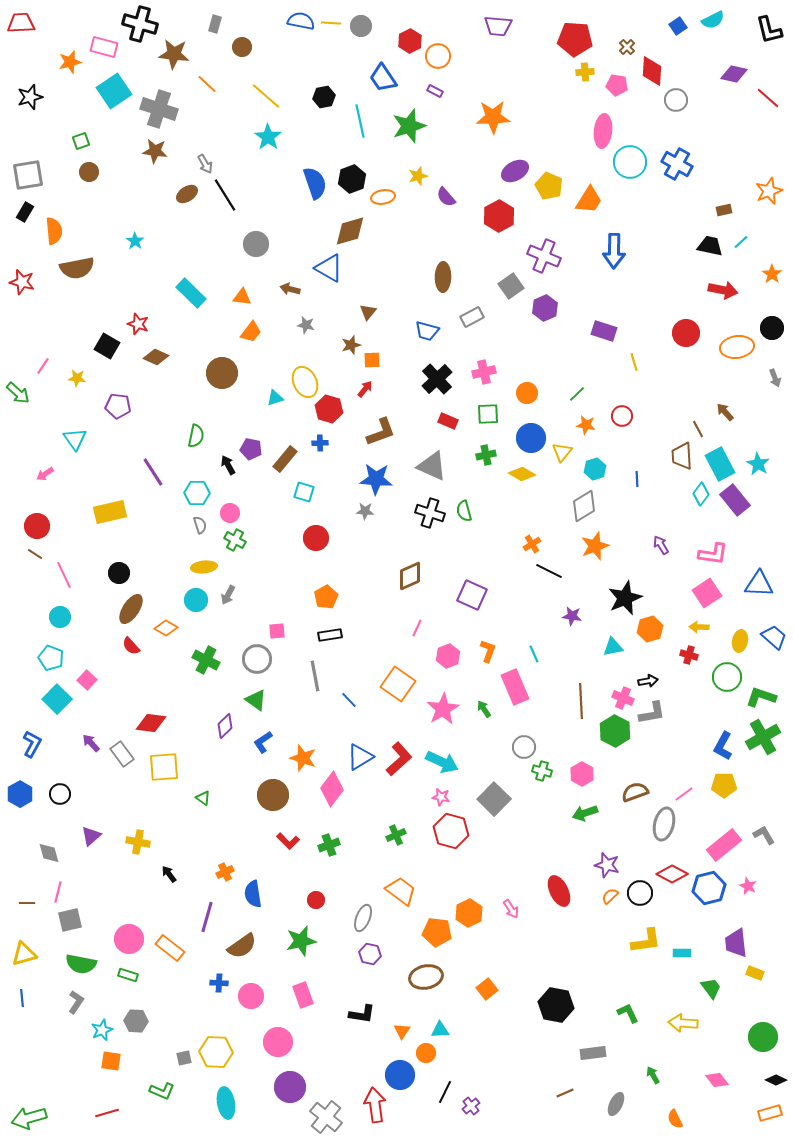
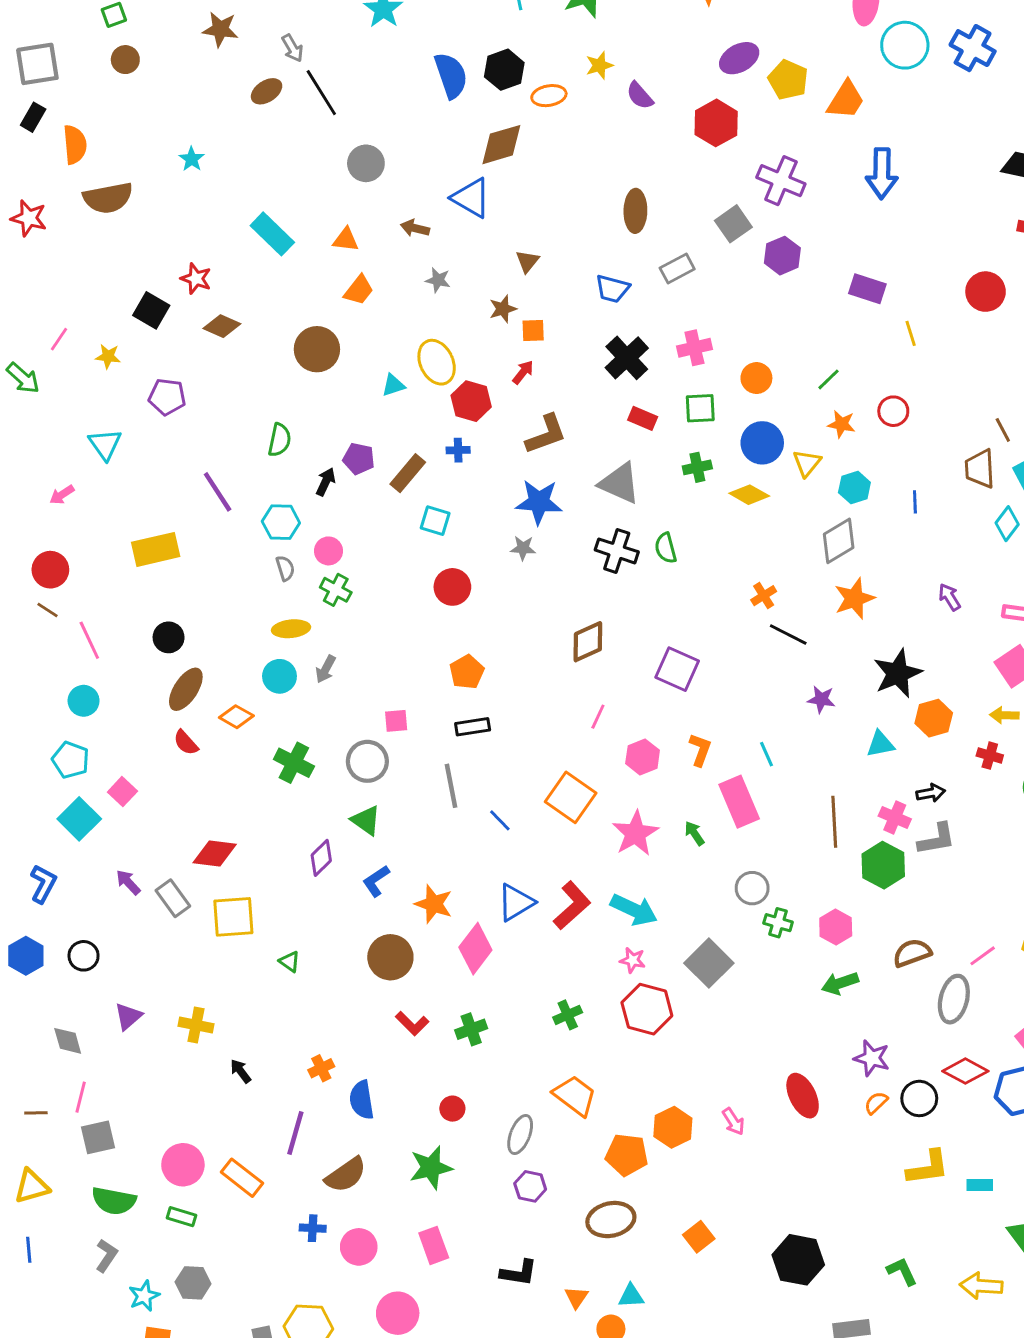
black arrow: (228, 465) -> (326, 482), turned 54

